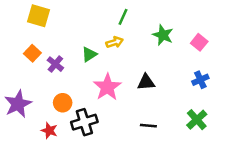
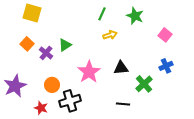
green star: (163, 35) -> (135, 16), moved
yellow arrow: (115, 42) -> (110, 35), moved
green triangle: (89, 54) -> (65, 45), moved
green cross: (197, 120) -> (144, 84), moved

